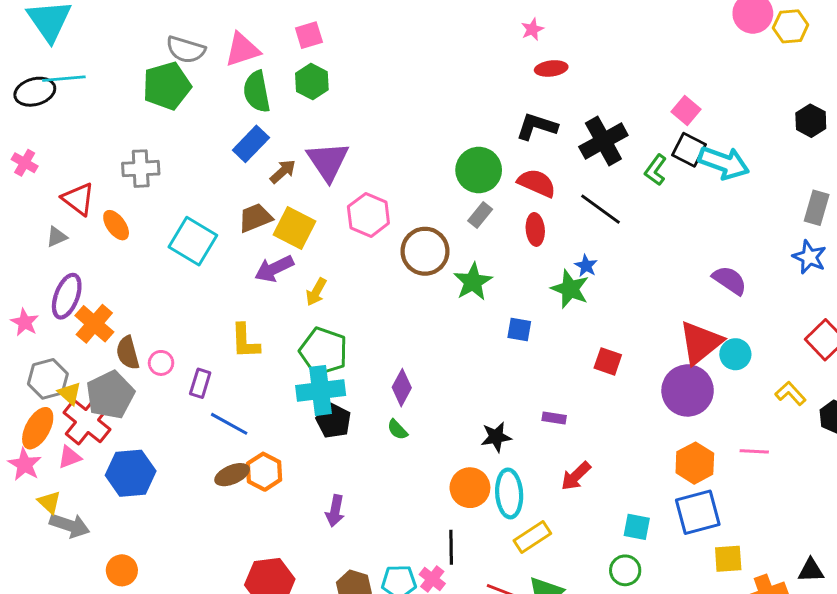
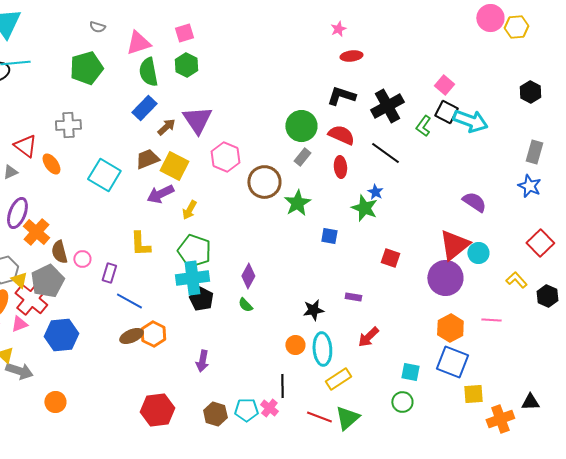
gray semicircle: (186, 50) -> (97, 27), moved, size x0.6
orange circle: (470, 488) -> (295, 345), size x0.7
blue square: (698, 512) -> (452, 362), turned 36

